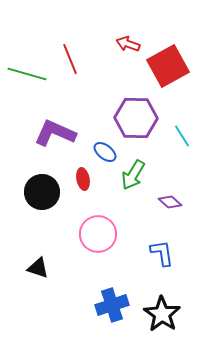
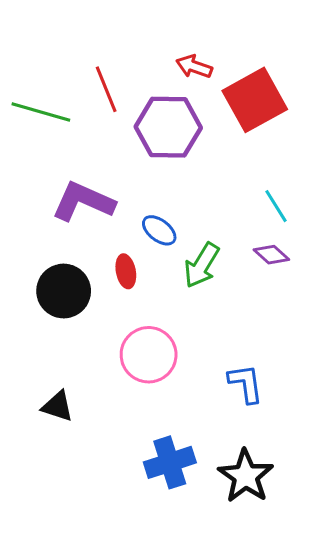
purple hexagon: (136, 118) -> (168, 127), moved
purple diamond: (170, 202) -> (271, 255), moved

